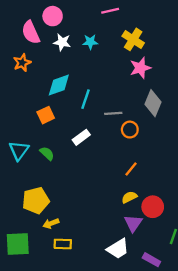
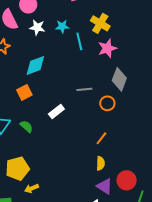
cyan line: (85, 99) -> (79, 41), moved, turned -30
orange circle: (130, 130) -> (107, 103), moved
yellow semicircle: (129, 197) -> (100, 163), turned 120
red circle: (153, 207) -> (127, 180), moved
purple triangle: (133, 223) -> (105, 186), turned -30

